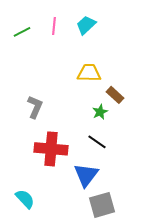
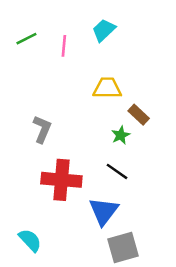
pink line: (54, 26) -> (64, 46), moved

